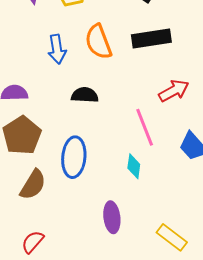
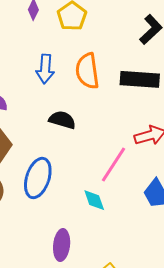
pink line: (145, 127) -> (113, 165), turned 42
cyan diamond: (134, 166) -> (94, 200), turned -40

